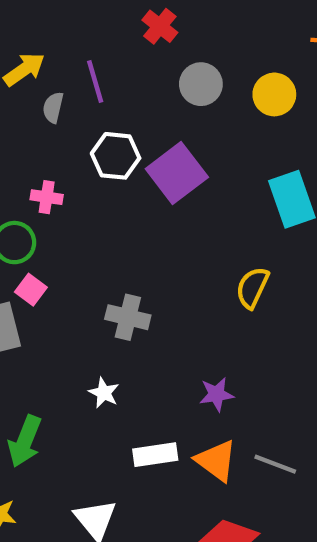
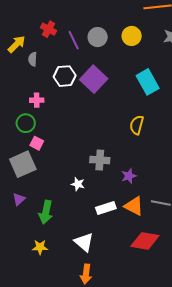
red cross: (160, 26) -> (49, 29), moved
purple line: (95, 82) -> (74, 40), moved
gray cross: (128, 317) -> (100, 160), moved

